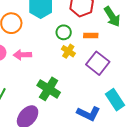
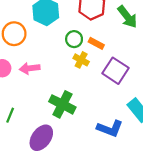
orange rectangle: (91, 35) -> (96, 43), moved, turned 32

